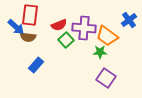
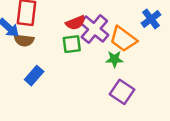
red semicircle: (59, 25) -> (76, 23), moved
purple cross: (84, 28) -> (94, 29), turned 35
green square: (66, 40) -> (72, 44), turned 35

